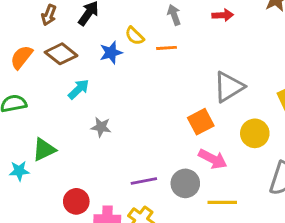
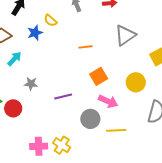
orange line: (167, 48) -> (85, 47), moved
gray triangle: (229, 87) -> (125, 35), moved
purple line: (144, 181) -> (63, 96), moved
red circle: (76, 201) -> (13, 108), moved

